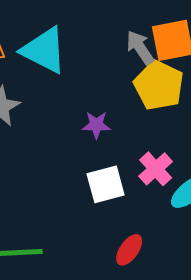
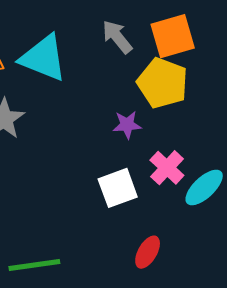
gray arrow: (140, 48) -> (117, 37), moved
purple star: (96, 125) -> (127, 125), moved

